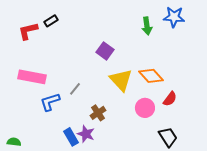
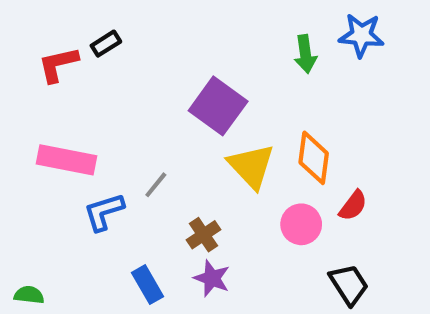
purple square: (105, 51) -> (218, 106), size x1.5
orange diamond: (151, 76) -> (314, 158), turned 50
purple star: (86, 134) -> (212, 278), moved

